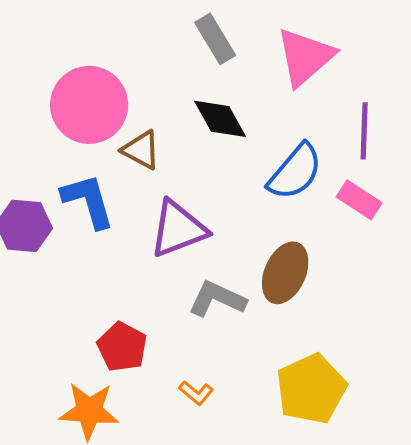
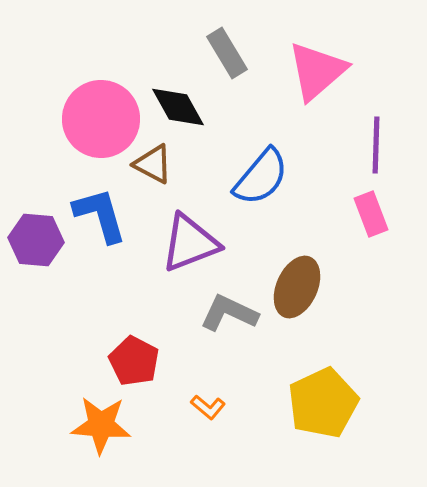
black diamond: (220, 119) -> (178, 107), moved
blue semicircle: (295, 172) -> (261, 177), moved
pink rectangle: (359, 200) -> (371, 214), turned 36

